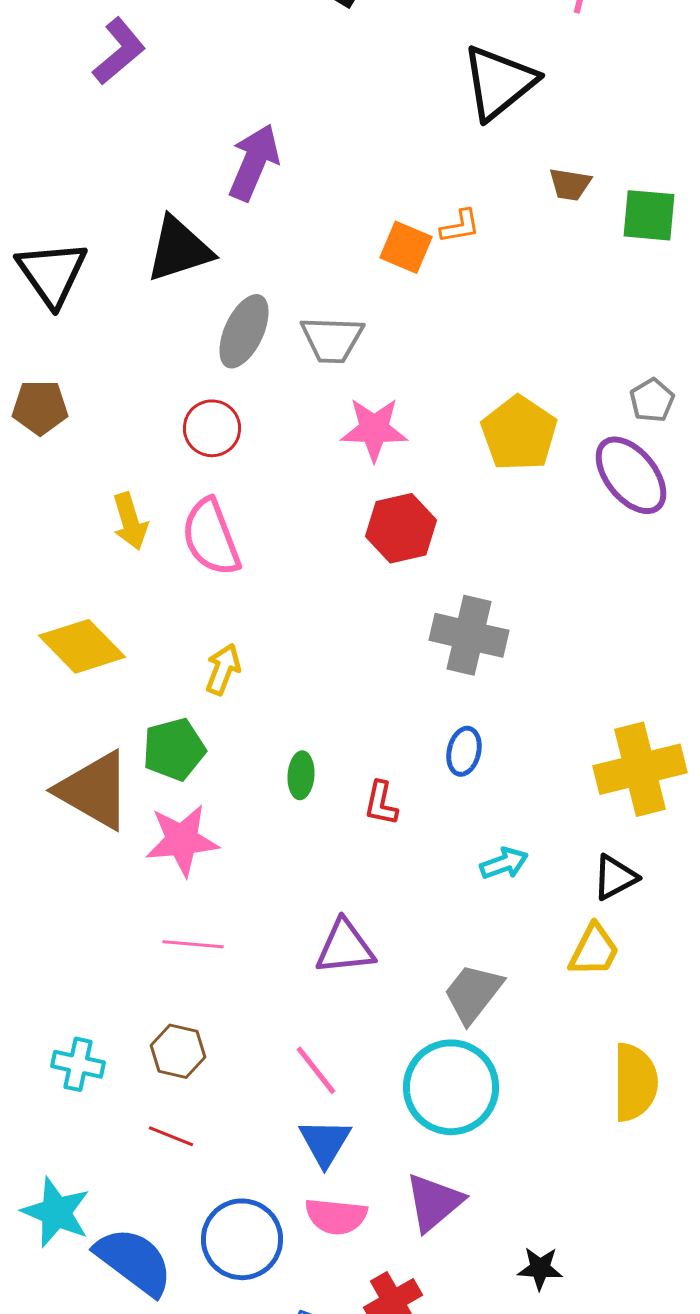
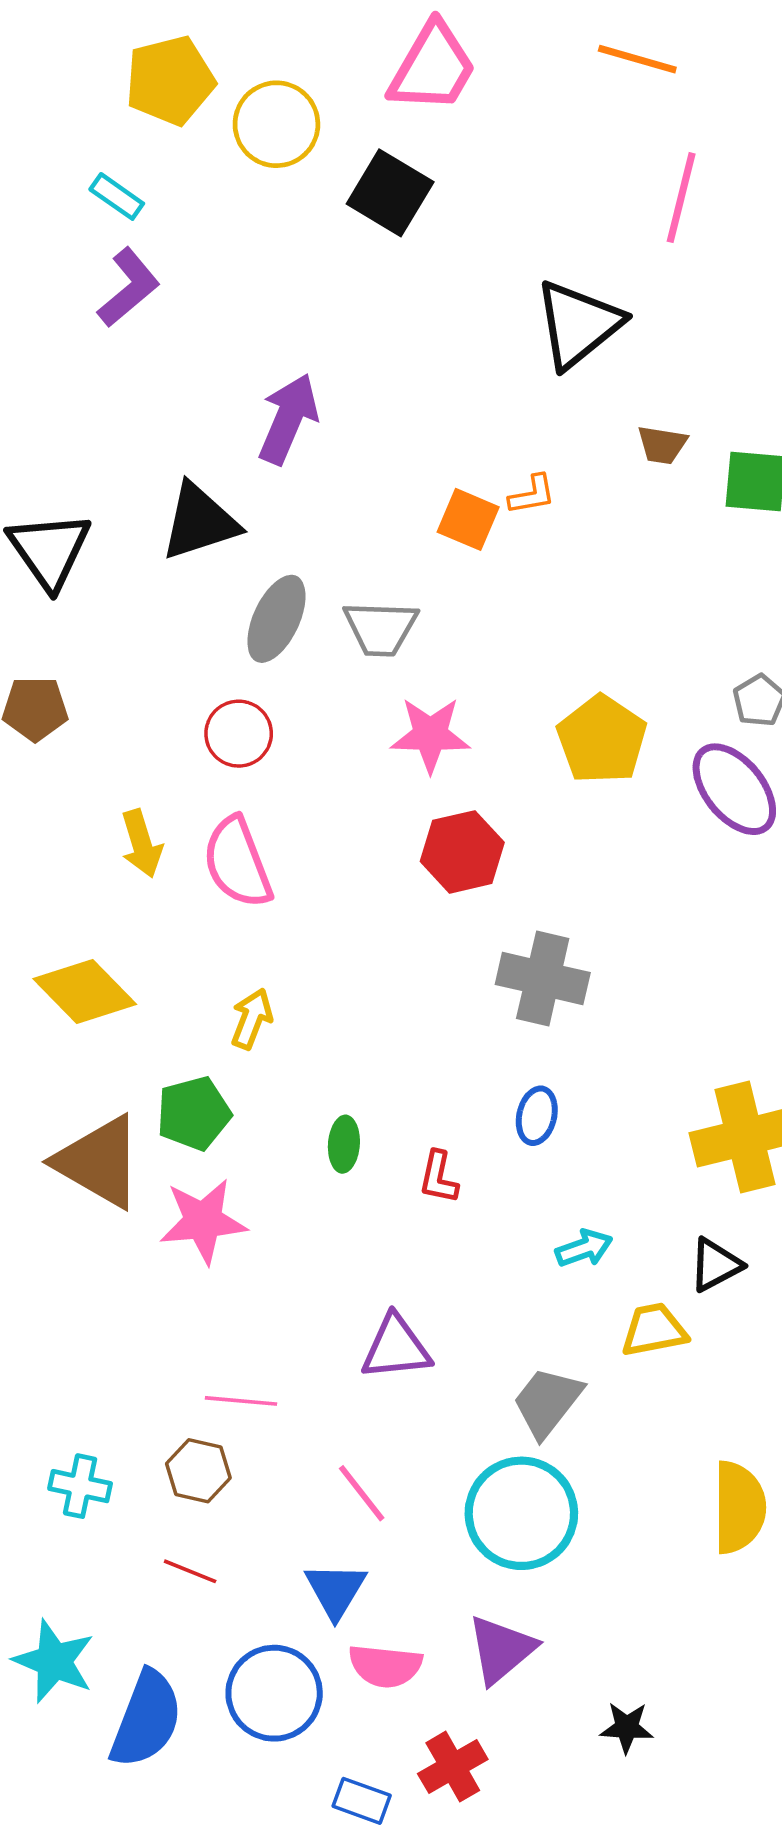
pink line: (193, 944) -> (241, 1401), moved
yellow trapezoid: (594, 950) -> (654, 1330), moved, turned -128
blue triangle: (325, 1142) -> (336, 1590), moved
blue semicircle: (134, 1261) -> (146, 1719), turned 74

